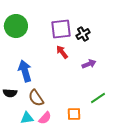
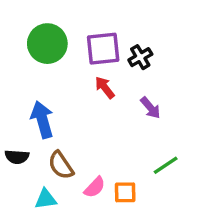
green circle: (16, 26) -> (47, 44), moved
purple arrow: (89, 64) -> (150, 108), turned 72
pink semicircle: (45, 118) -> (95, 187), moved

